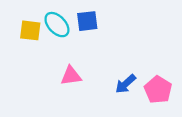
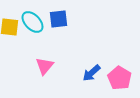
pink triangle: (71, 76) -> (44, 66), turned -42

